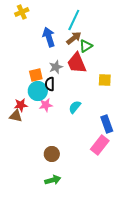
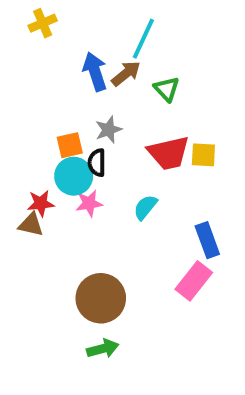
brown arrow: (74, 38) -> (126, 73), moved
green triangle: (86, 46) -> (167, 89), turned -40
red trapezoid: (77, 63) -> (169, 153), moved, turned -80
brown circle: (52, 154) -> (101, 298), size x1.6

